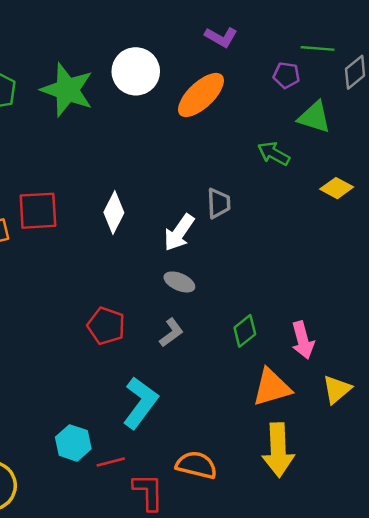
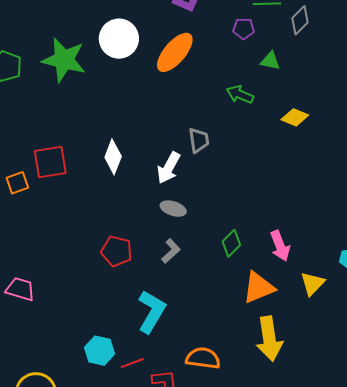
green triangle: (314, 117) -> (270, 61), size x0.7

